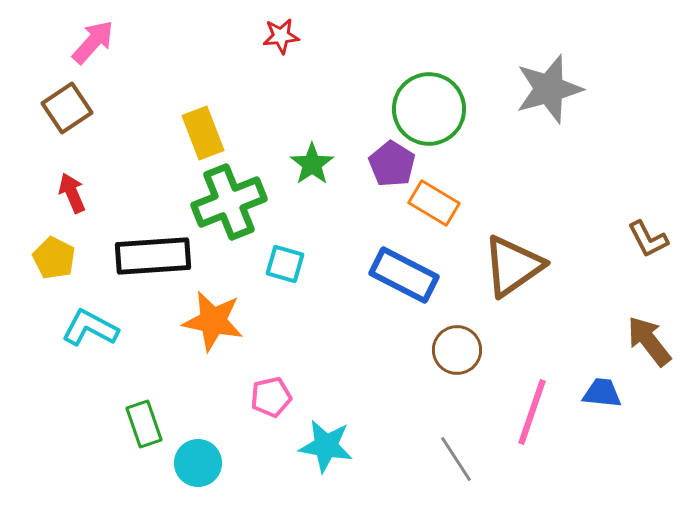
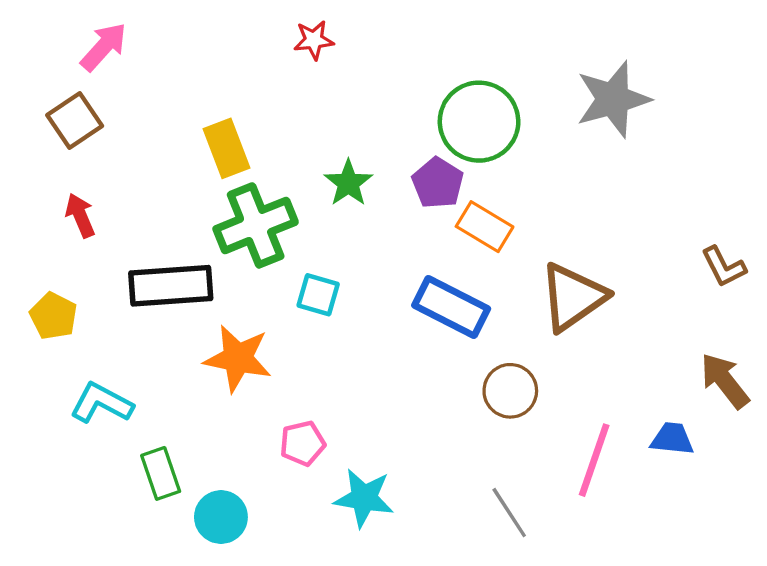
yellow pentagon: (54, 258) -> (53, 316), moved
cyan L-shape: (90, 328) -> (101, 403), moved

